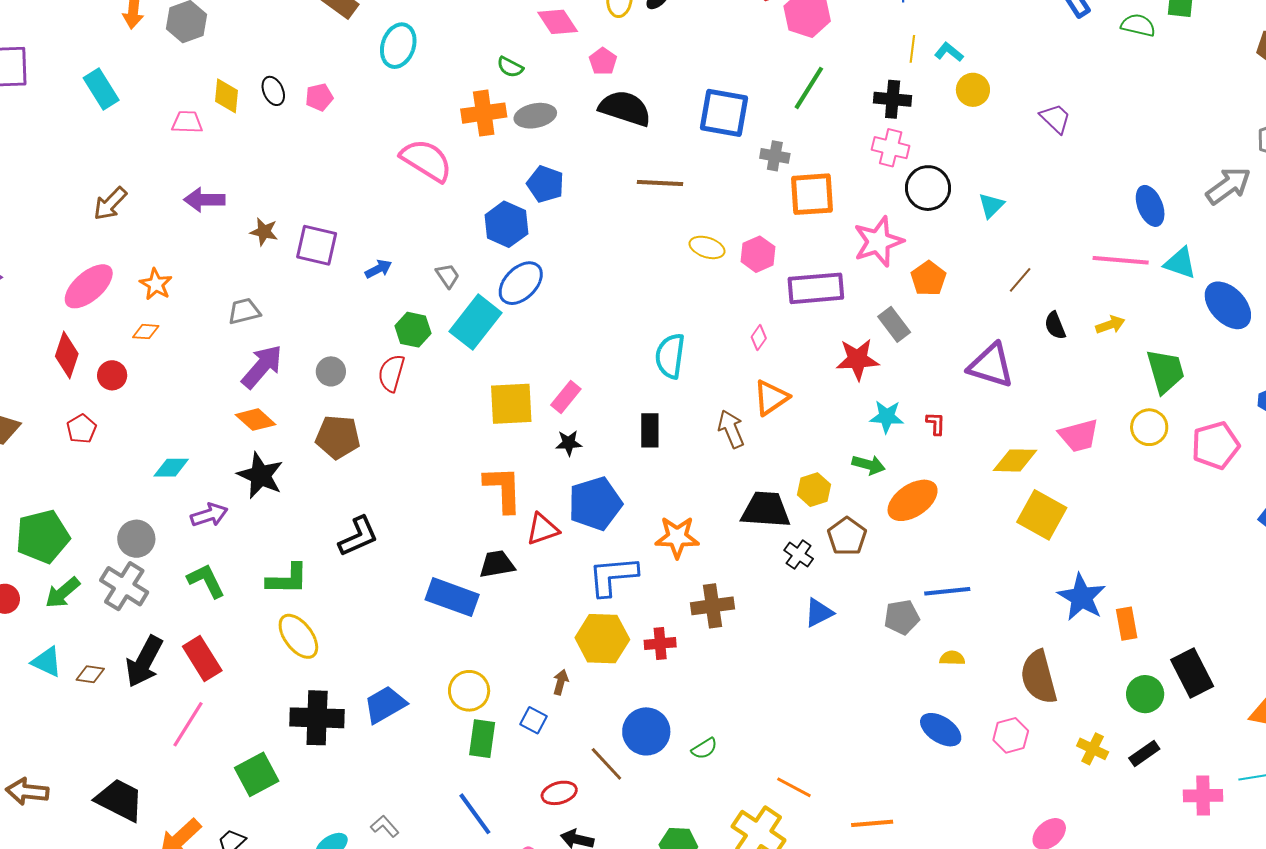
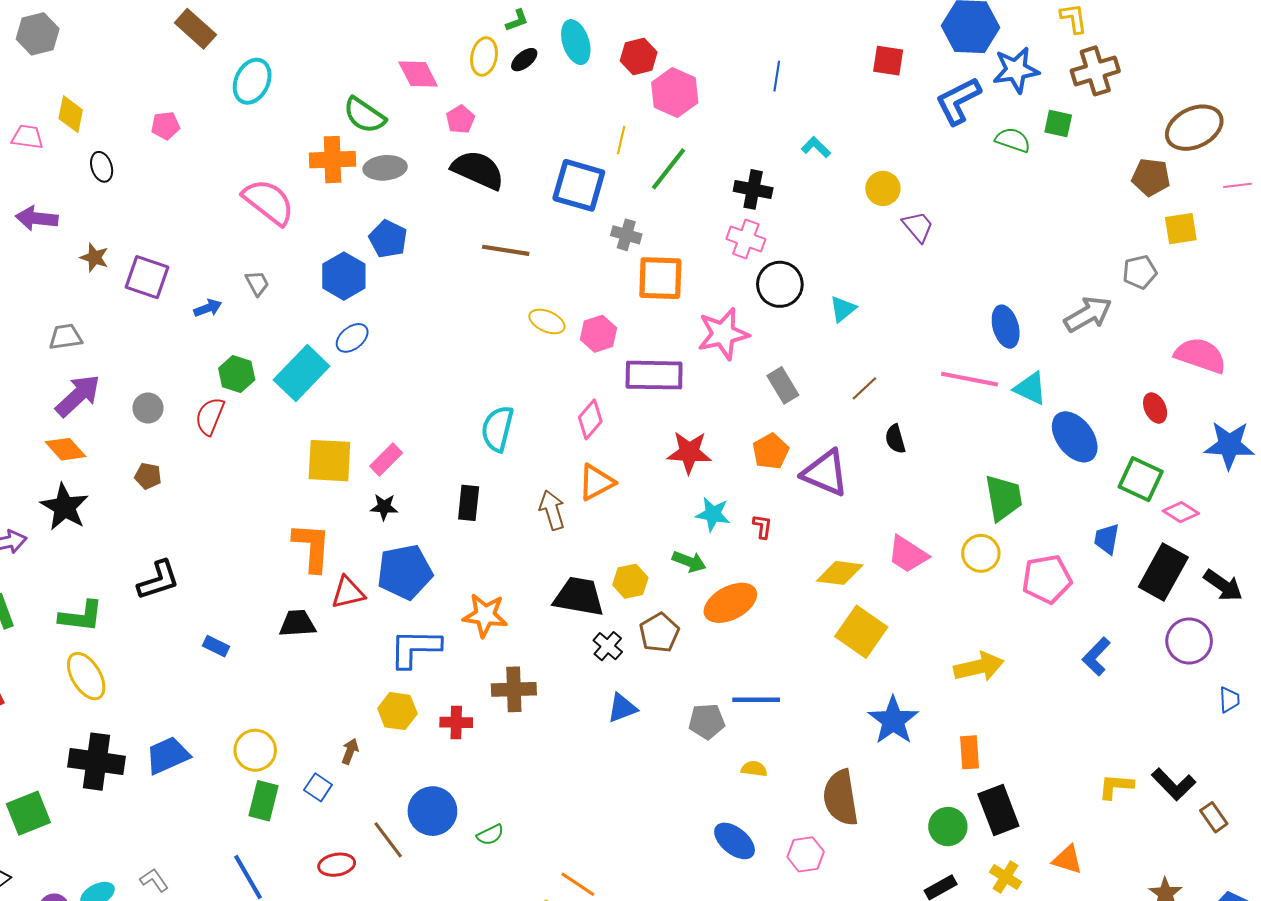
yellow line: (912, 49) -> (621, 140), moved
green semicircle: (510, 67) -> (364, 115), size x1.6
yellow circle: (973, 90) -> (883, 188), moved
black ellipse: (273, 91) -> (102, 167), moved
gray trapezoid: (448, 276) -> (257, 283), moved
orange pentagon: (928, 278) -> (771, 451), moved
blue ellipse: (521, 283) -> (352, 338), size x0.7
gray rectangle: (894, 324) -> (783, 385), moved
yellow arrow: (1110, 325) -> (979, 667), moved, size x1.6
pink diamond: (759, 338) -> (590, 419), size x1.5
pink trapezoid: (1079, 436) -> (908, 554), turned 42
brown pentagon: (338, 437) -> (148, 476), size x0.6
blue rectangle: (452, 597) -> (216, 646), moved, size x0.5
orange rectangle: (1127, 624) -> (970, 752), moved
yellow hexagon: (602, 639) -> (397, 711), size x0.7
yellow cross: (1093, 749) -> (1006, 877), moved

